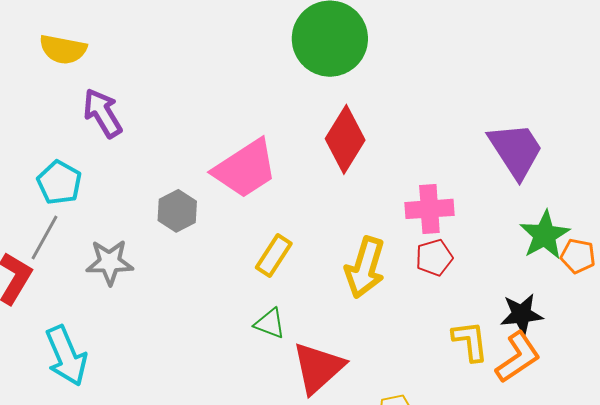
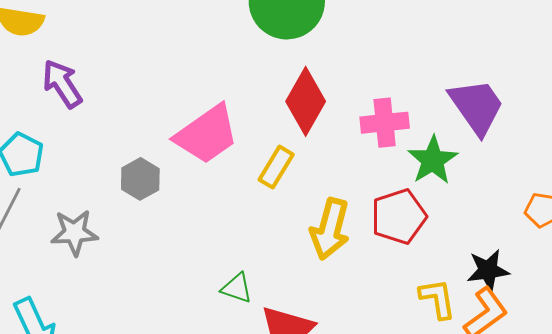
pink cross: (429, 209) -> (385, 123), moved
green star: (545, 235) -> (433, 160), moved
yellow rectangle: (274, 256) -> (276, 167), moved
red pentagon: (434, 258) -> (399, 217), size x1.5

